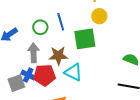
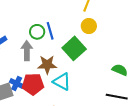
green circle: (40, 27) -> (37, 32), moved
green square: (85, 39) -> (74, 48), turned -35
gray arrow: (34, 53) -> (27, 51), moved

